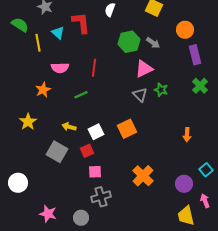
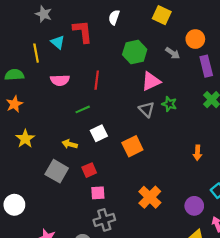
green semicircle: (20, 25) -> (14, 75), moved, turned -36
gray arrow: (153, 43) -> (173, 53), moved
orange star: (43, 90) -> (14, 104), moved
white square: (96, 132) -> (99, 133), moved

